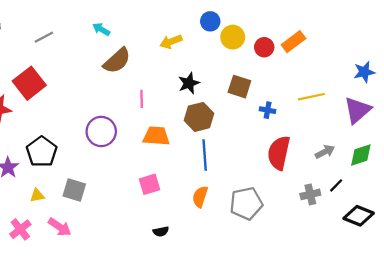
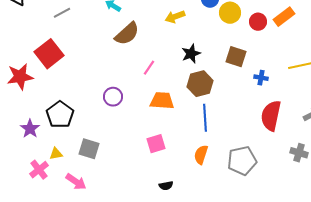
pink line: (142, 99) -> (149, 68), turned 35
purple circle: (101, 131) -> (113, 97), size x0.7
gray cross: (310, 194) -> (299, 153), turned 30
pink cross: (20, 229) -> (39, 170), moved

